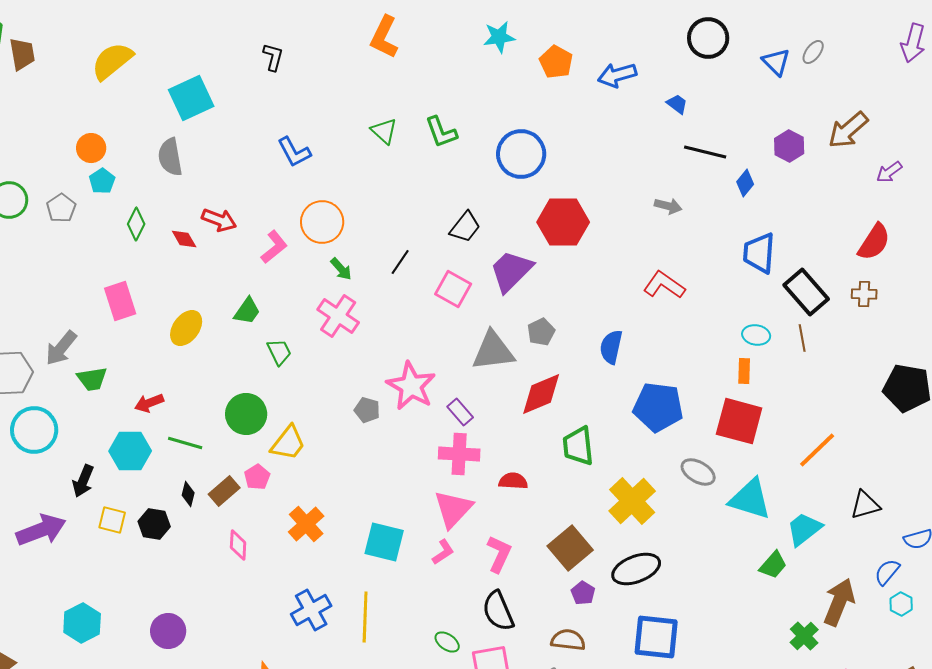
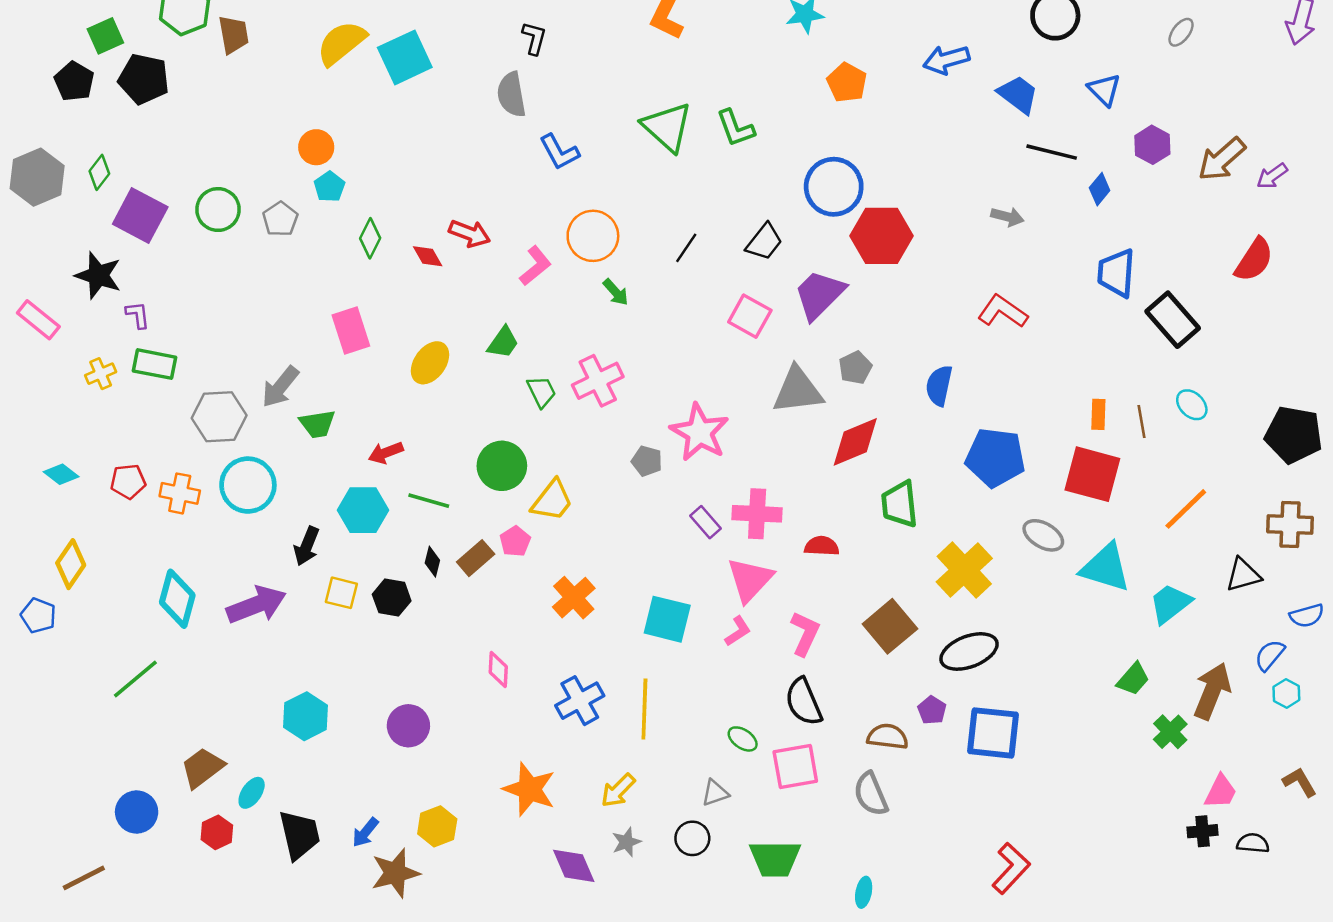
orange pentagon: (556, 62) -> (847, 83), moved
blue triangle: (776, 62) -> (1104, 90), moved
cyan square: (191, 98) -> (405, 57), moved
blue trapezoid: (677, 104) -> (1018, 95), size x1.6
brown arrow: (848, 130) -> (1222, 159), moved
green triangle: (384, 131) -> (667, 127), size x1.6
blue circle: (521, 154) -> (834, 187), moved
gray semicircle: (170, 157) -> (511, 95), moved
black line: (400, 262) -> (686, 248), moved
brown cross: (864, 294) -> (1290, 525), moved, size x1.5
pink cross: (338, 316) -> (598, 381), moved, turned 30
cyan ellipse: (756, 335) -> (1192, 405), moved, turned 36
brown line: (802, 338) -> (1141, 422), moved
purple rectangle: (460, 412) -> (706, 522), moved
pink diamond: (238, 545) -> (498, 669), moved
green trapezoid: (773, 565) -> (1133, 679), moved
purple pentagon: (583, 593) -> (932, 710), moved

